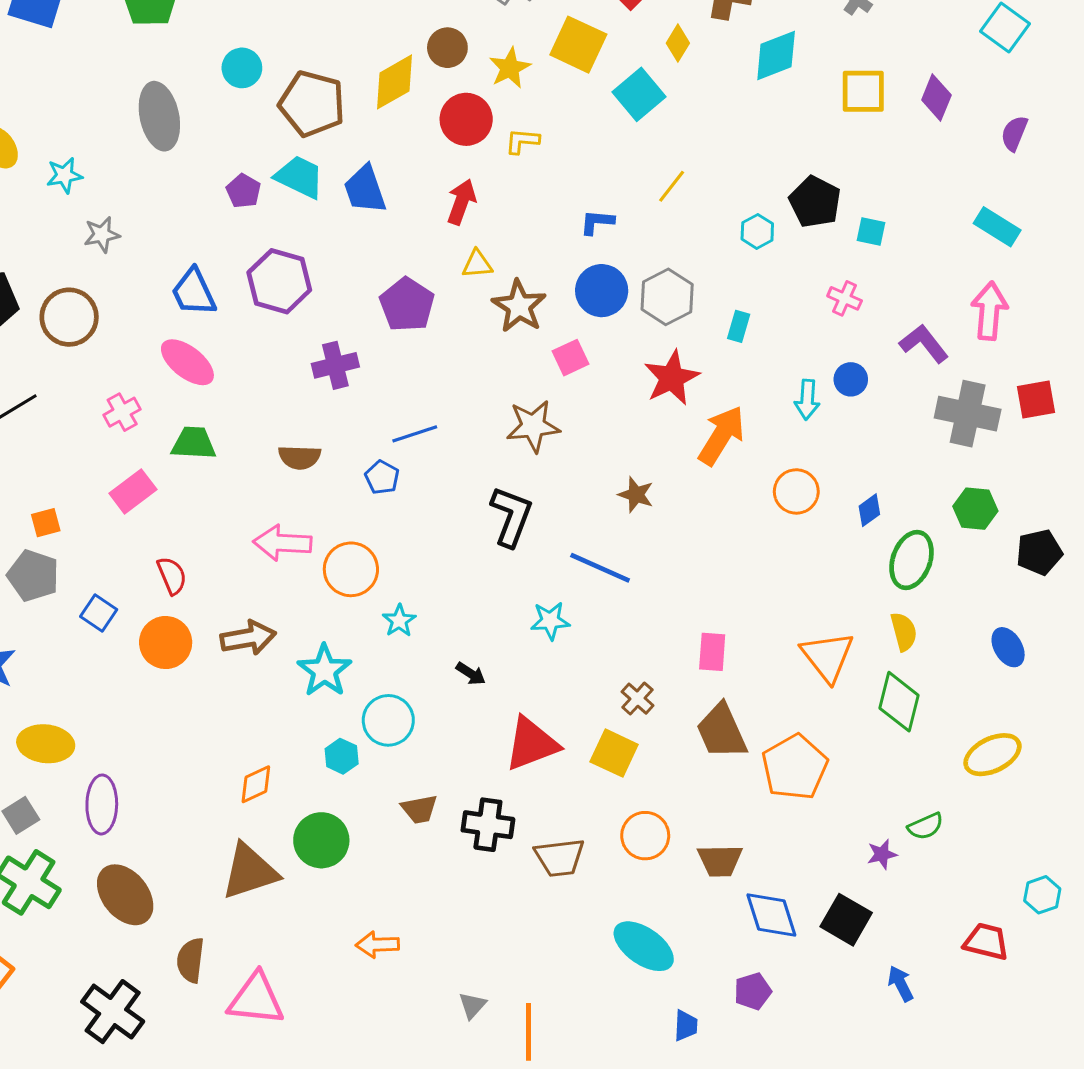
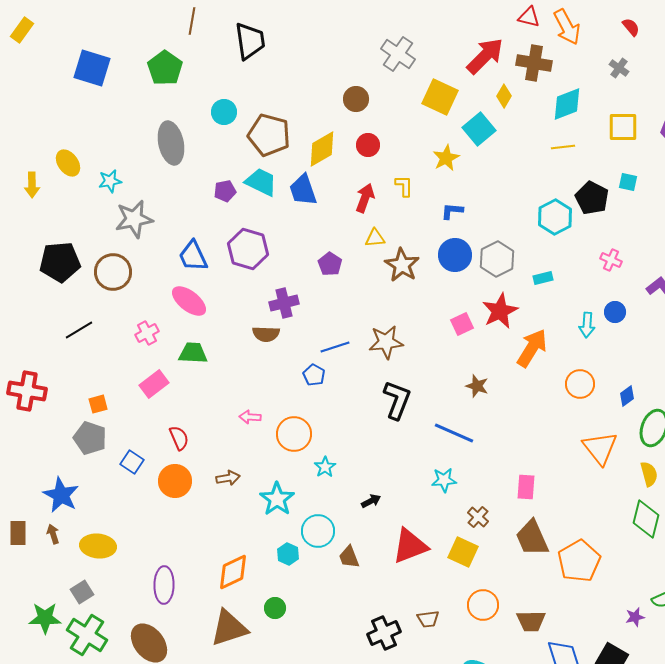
yellow star: (510, 68) -> (446, 158), moved
yellow diamond: (395, 82) -> (322, 149), moved
red circle: (466, 119) -> (368, 145), size x0.7
yellow L-shape: (522, 141) -> (404, 186), moved, turned 85
yellow line: (672, 186) -> (563, 147), moved, turned 45
purple pentagon: (243, 191) -> (225, 191), turned 30
cyan hexagon: (757, 231) -> (555, 217), size x1.6
cyan square: (871, 231) -> (628, 182), moved
gray star: (102, 235) -> (134, 219), size x1.6
purple pentagon: (407, 305) -> (330, 264), size x0.7
cyan rectangle: (739, 326) -> (543, 278), turned 60
pink square: (570, 358) -> (462, 324), moved
brown star: (533, 426) -> (386, 342), moved
brown semicircle: (300, 457) -> (266, 334), moved
pink arrow: (282, 543) -> (250, 417), size x0.6
cyan star: (550, 621) -> (444, 480), moved
brown arrow: (248, 638) -> (228, 478), size x0.7
orange triangle: (827, 657) -> (600, 448), moved
black arrow: (471, 674) -> (371, 501), turned -60
orange diamond: (256, 784) -> (233, 572), size x1.4
purple ellipse: (102, 804) -> (164, 585), moved
brown trapezoid: (419, 809) -> (349, 557), moved, turned 80
black cross: (488, 825) -> (384, 633), moved, turned -32
green circle: (321, 840) -> (275, 608), size x0.6
brown trapezoid: (560, 857) -> (428, 619), size x0.7

